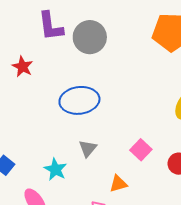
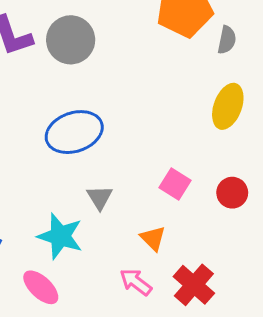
cyan star: (55, 169) -> (60, 236), size x1.4
orange triangle: (118, 184) -> (153, 238), turned -48

